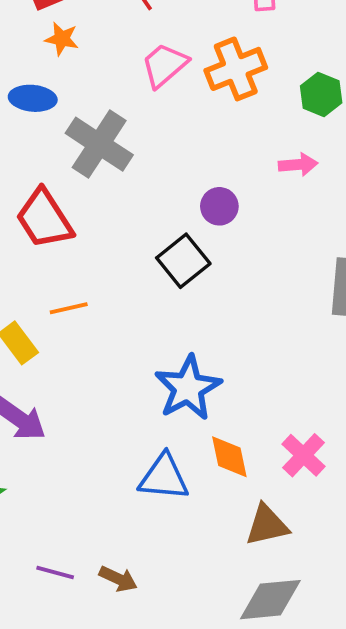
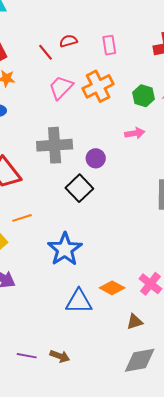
gray cross: (99, 144) -> (55, 145), moved, turned -32
blue star: (188, 388) -> (65, 249), moved
orange diamond: (229, 457) -> (112, 288), turned -45
brown triangle: (267, 525) -> (135, 322), size x0.7

